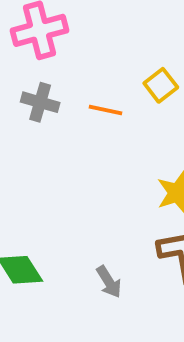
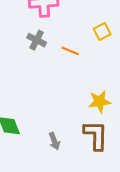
yellow square: (161, 85) -> (102, 32), moved

